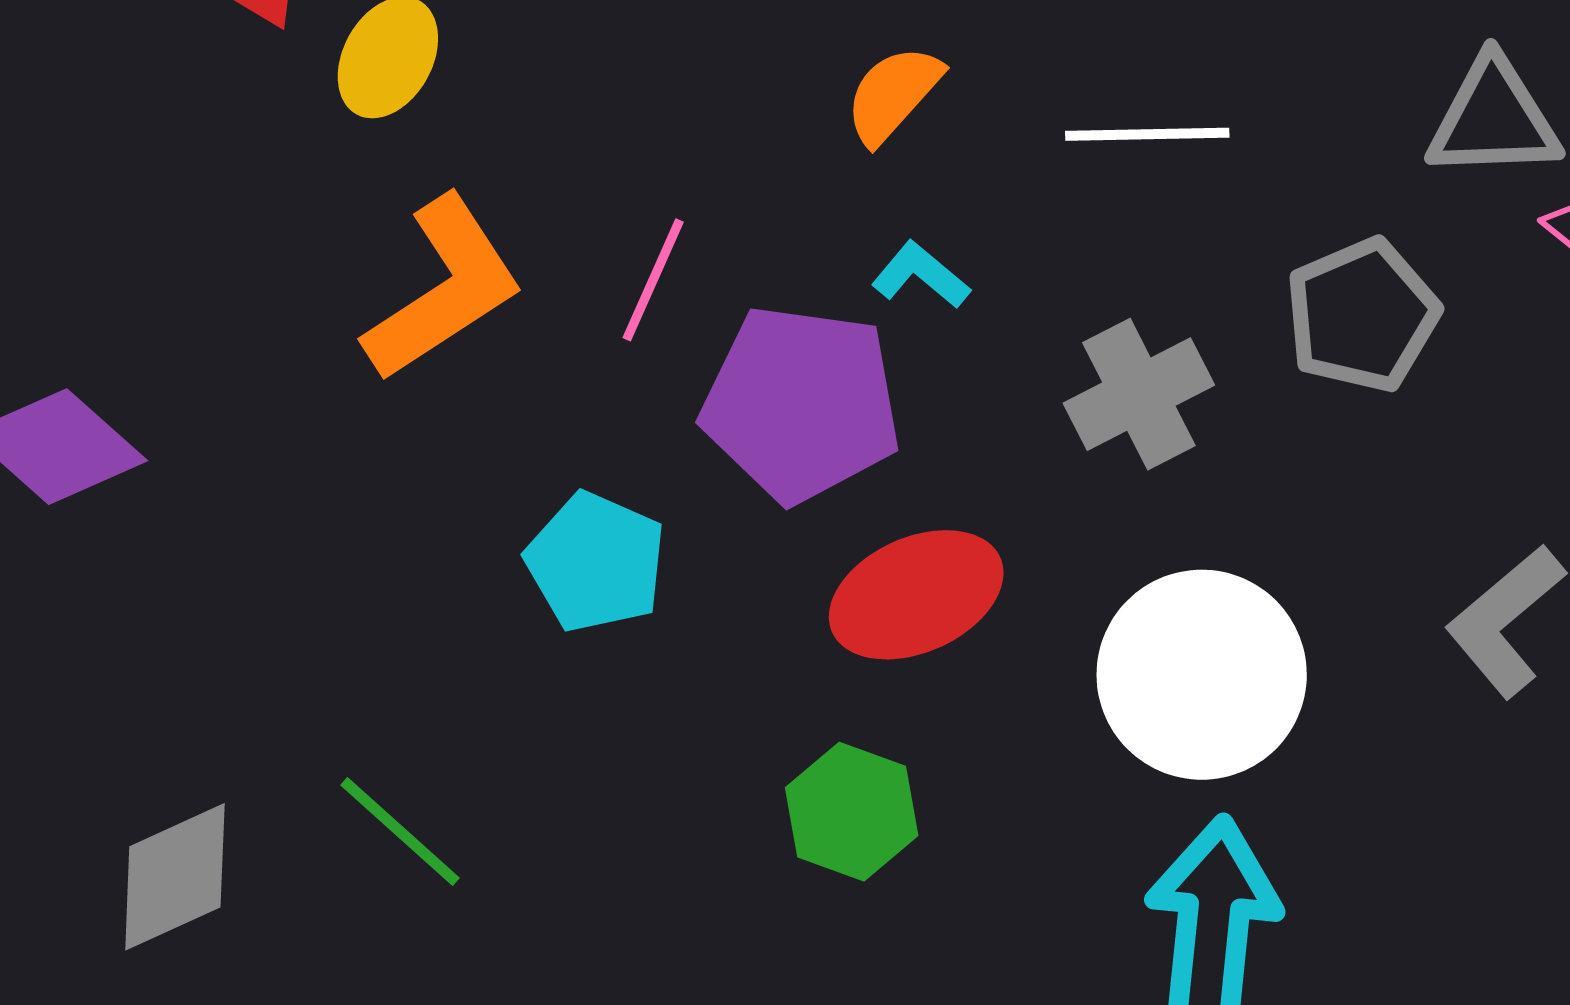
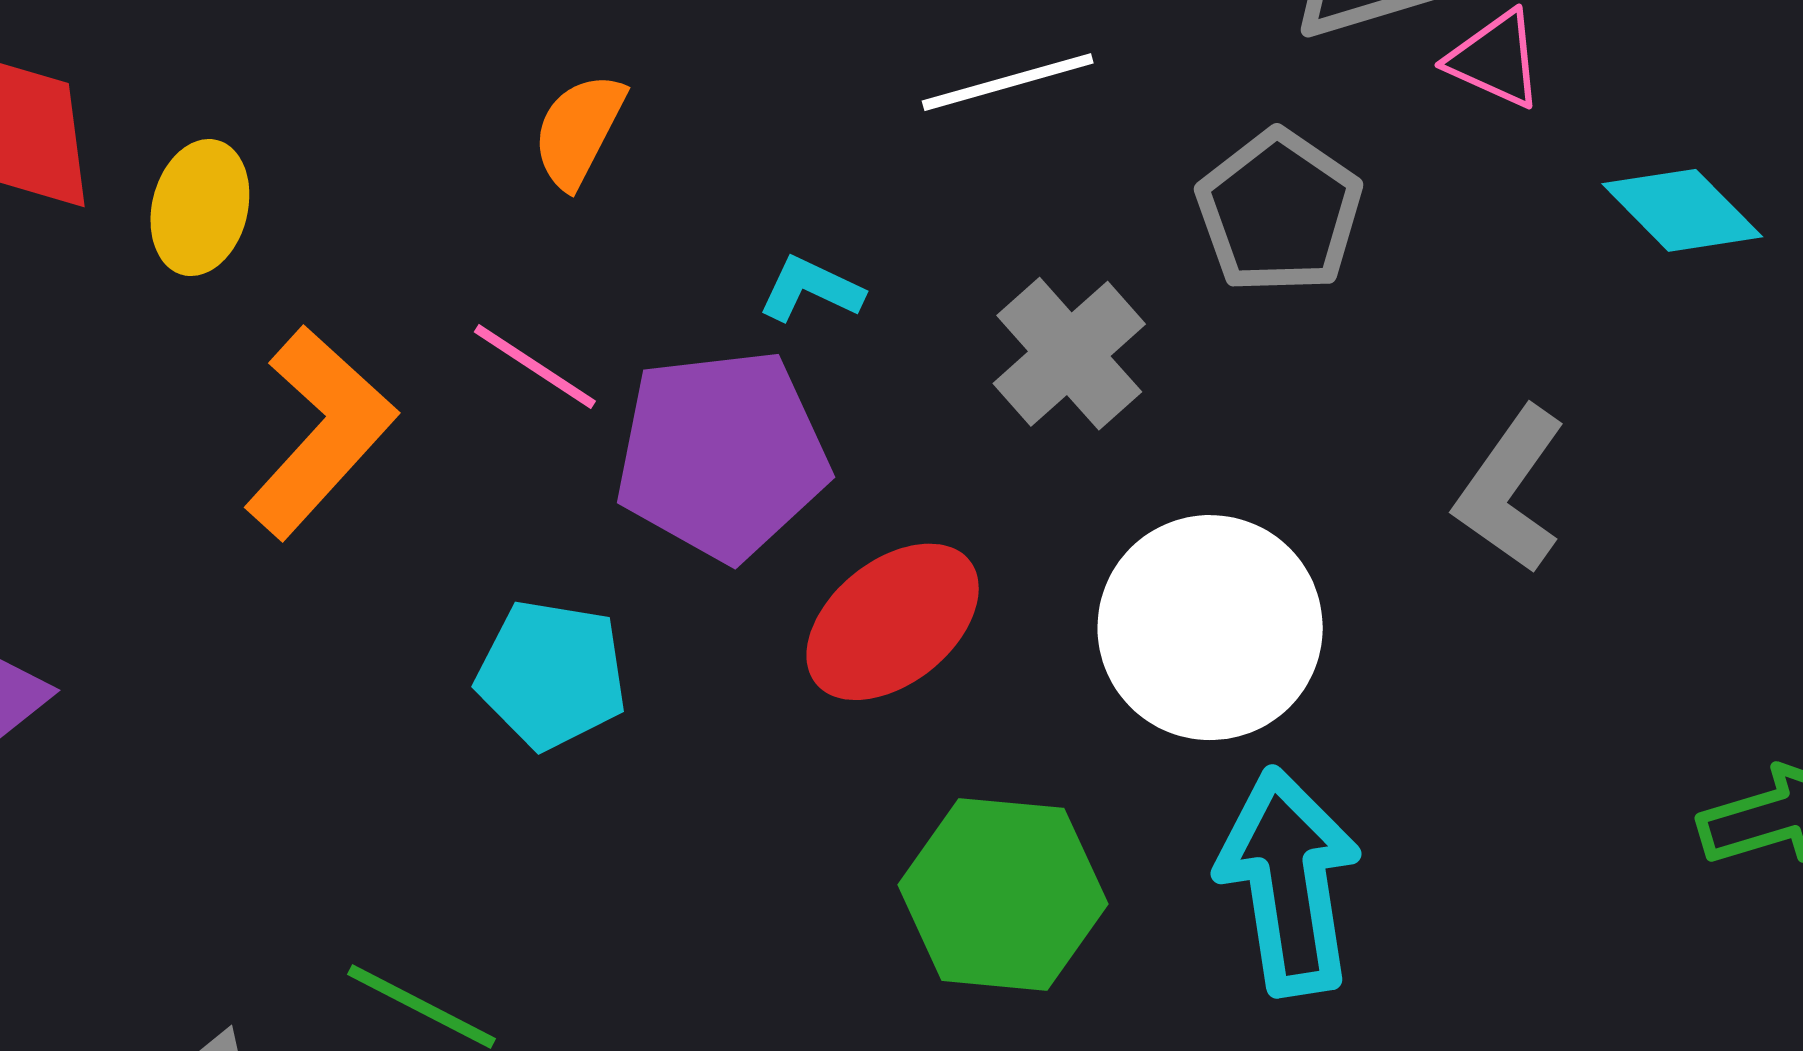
orange semicircle: (893, 94) -> (579, 130), moved
pink line: (653, 280) -> (535, 367), turned -66
green hexagon: (852, 812) -> (1003, 894), moved, size x1.4

